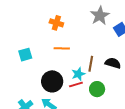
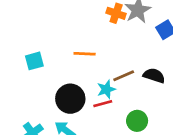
orange cross: (56, 23) -> (116, 13), moved
brown line: (91, 64) -> (124, 76), turned 56
green circle: (97, 89) -> (137, 121), moved

